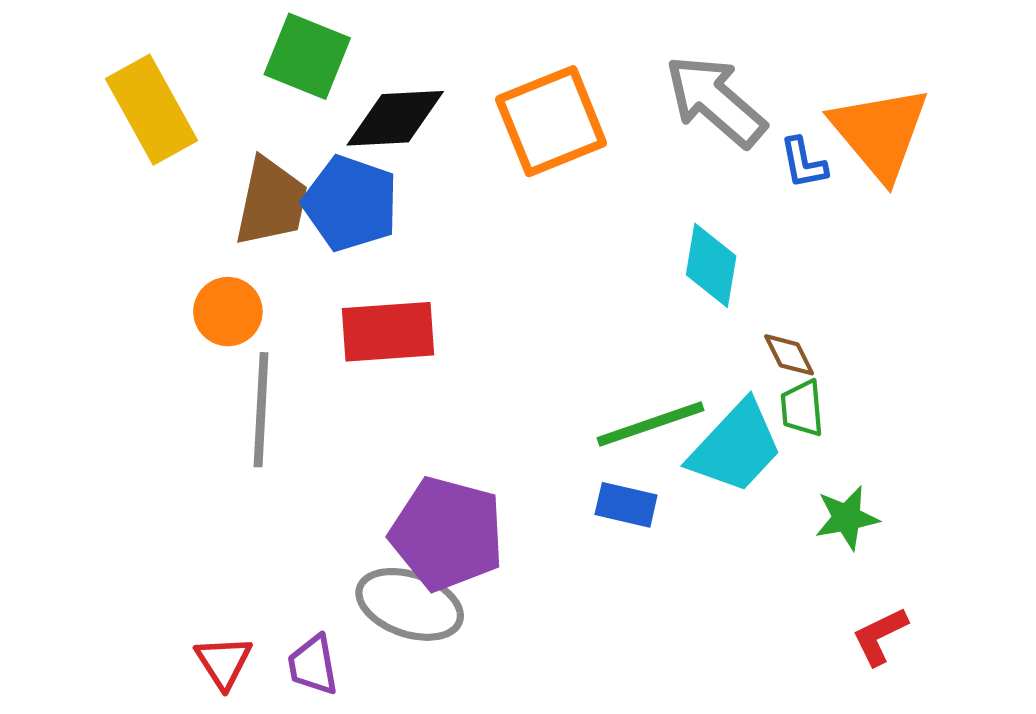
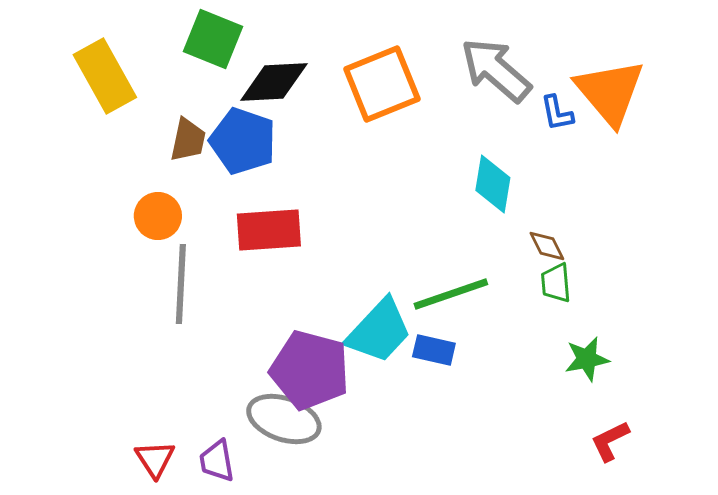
brown trapezoid: (271, 202) -> (188, 140), size x0.7
cyan trapezoid: (736, 447) -> (379, 331), moved

